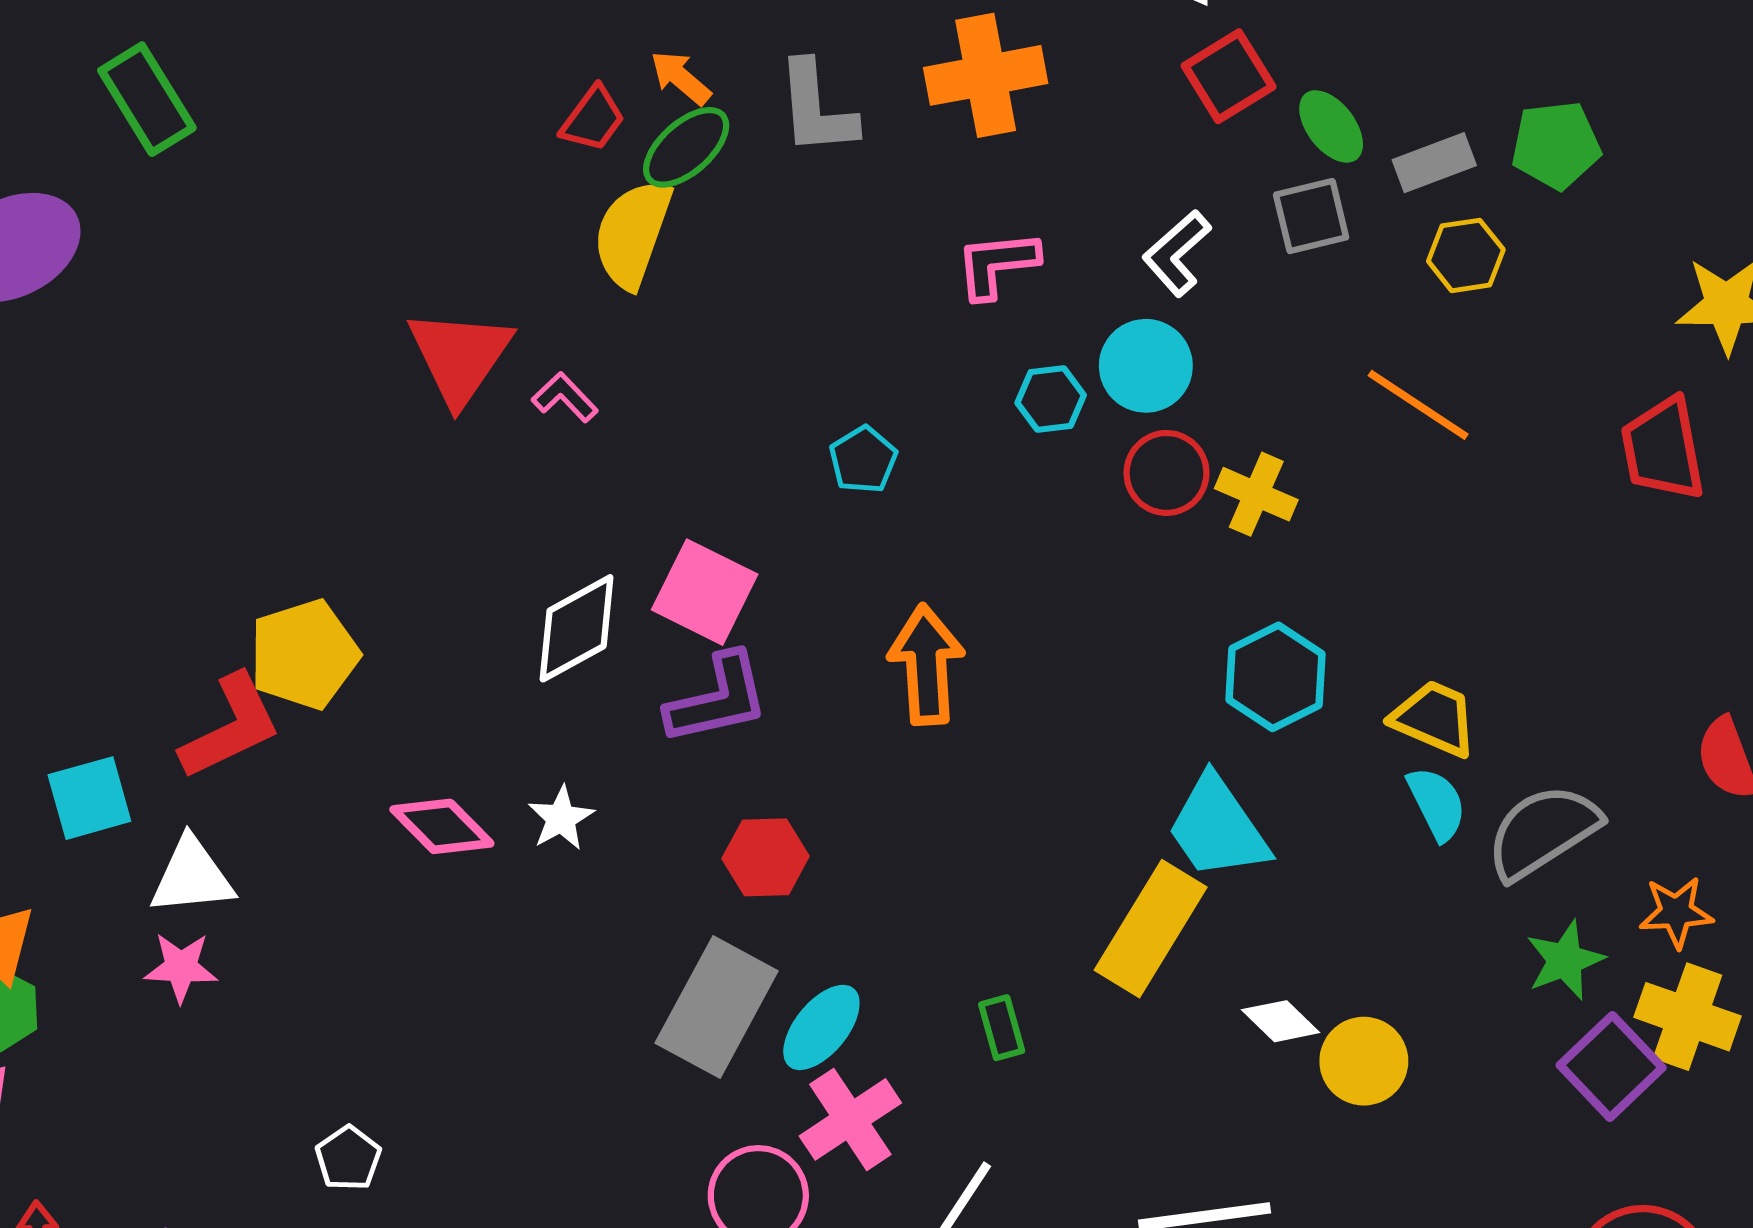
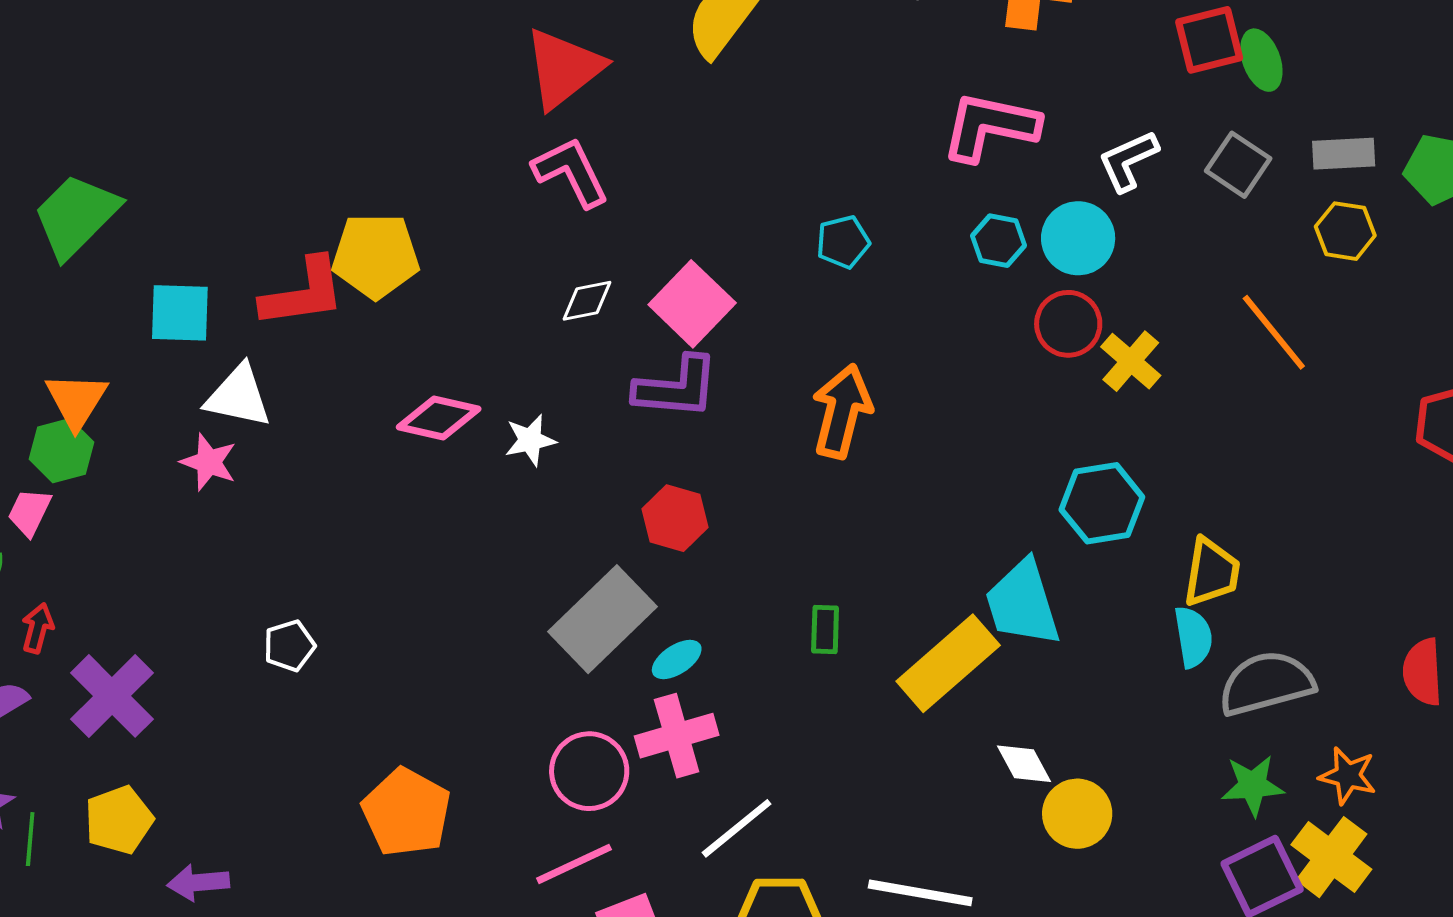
green ellipse: (1331, 126) -> (1261, 60), moved
gray square: (1311, 216) -> (1238, 165), turned 30
pink L-shape: (997, 264) -> (990, 126), size x1.4
pink L-shape: (565, 397) -> (571, 172), moved, size x1.6
white diamond: (577, 628) -> (587, 301), size x0.6
yellow trapezoid: (1434, 718) -> (1212, 572), turned 58
pink diamond: (442, 826) -> (439, 418), turned -50
cyan ellipse: (821, 1027) -> (677, 660), size x0.7
green rectangle: (1002, 1028) -> (825, 630), moved

